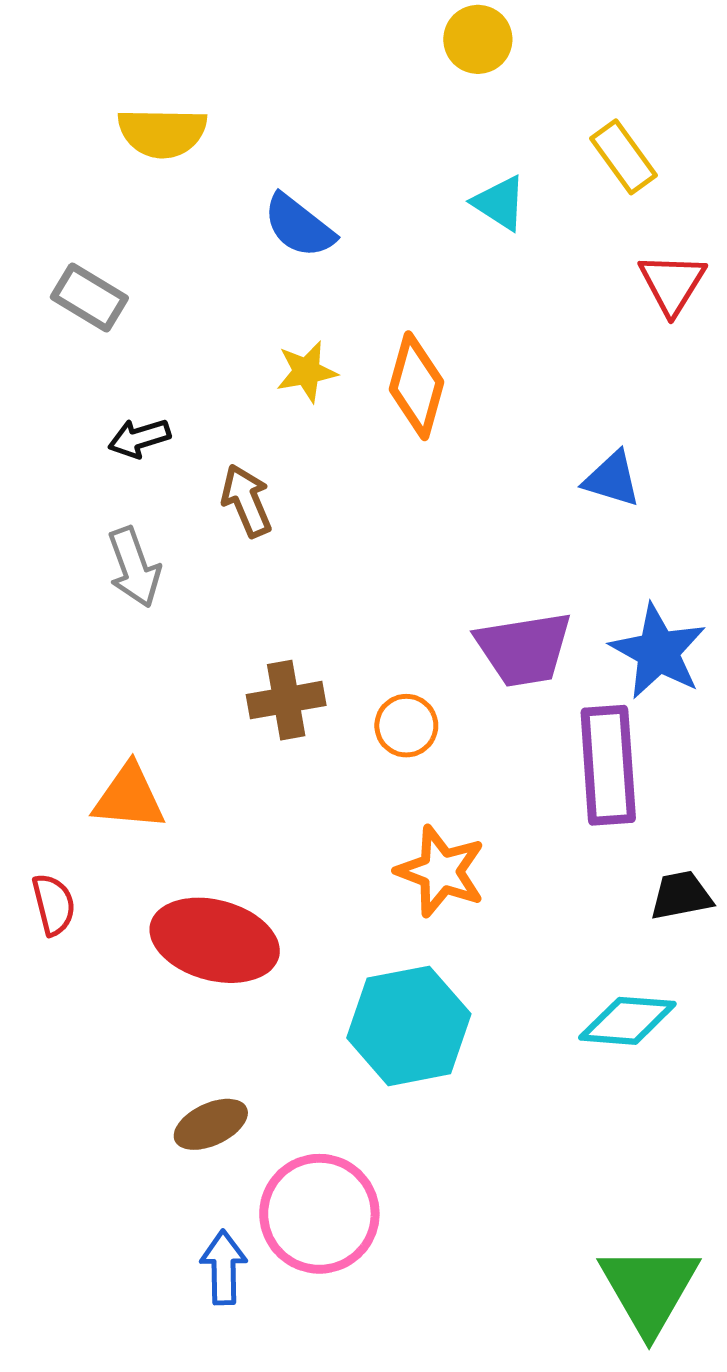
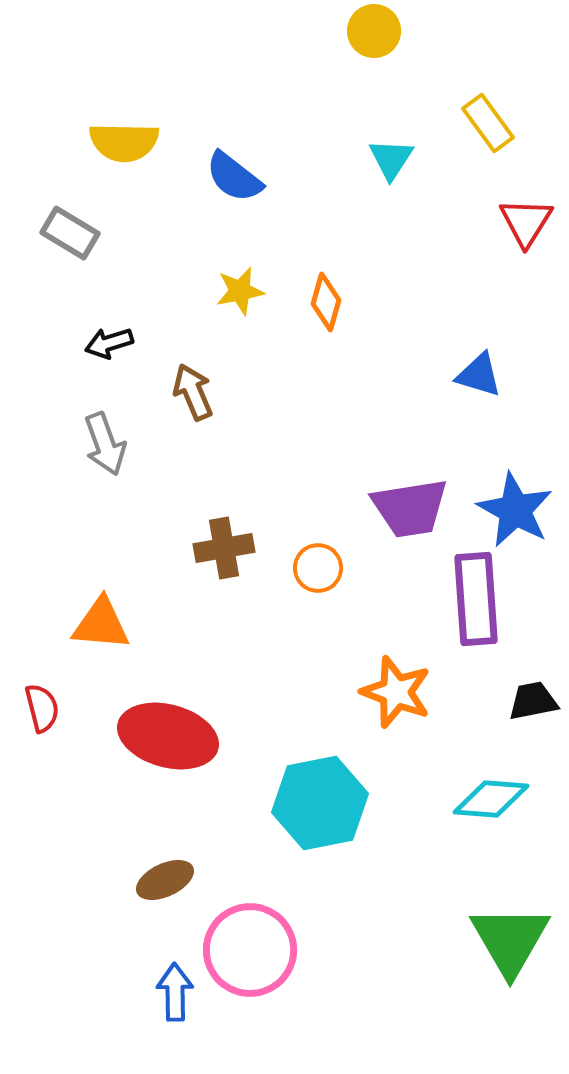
yellow semicircle: (162, 133) -> (124, 142), moved
cyan triangle: (500, 203) -> (391, 159), turned 30
orange diamond: (417, 386) -> (326, 302), size x0.7
orange star: (441, 871) -> (396, 692), moved
green triangle: (649, 1289) -> (510, 940), moved

